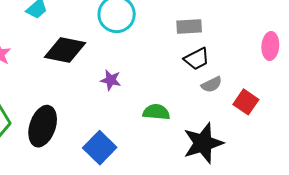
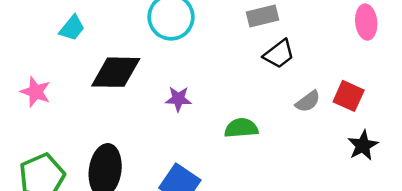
gray semicircle: (212, 84) -> (308, 101), moved
black star: (203, 143) -> (363, 145), moved, size x0.6

